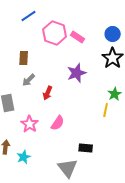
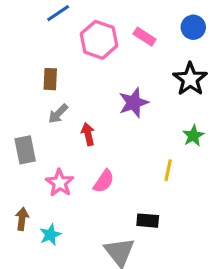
blue circle: (113, 34) -> (193, 27), moved
pink rectangle: (78, 37) -> (145, 37), moved
red arrow: (48, 93) -> (88, 134), turned 144
yellow line: (106, 110) -> (168, 170), moved

